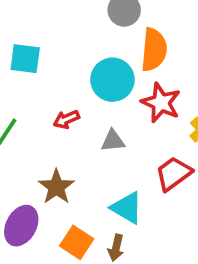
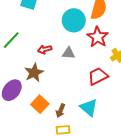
red arrow: (66, 119) -> (45, 49), moved
cyan triangle: (127, 208) -> (89, 108), moved

